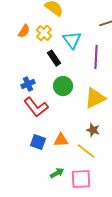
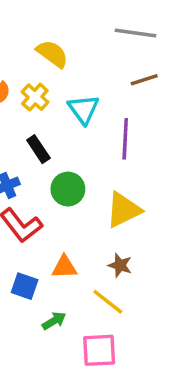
black rectangle: (54, 58) -> (38, 149), moved
orange triangle: (61, 140) -> (64, 267), moved
green arrow: (57, 173) -> (54, 321), moved

